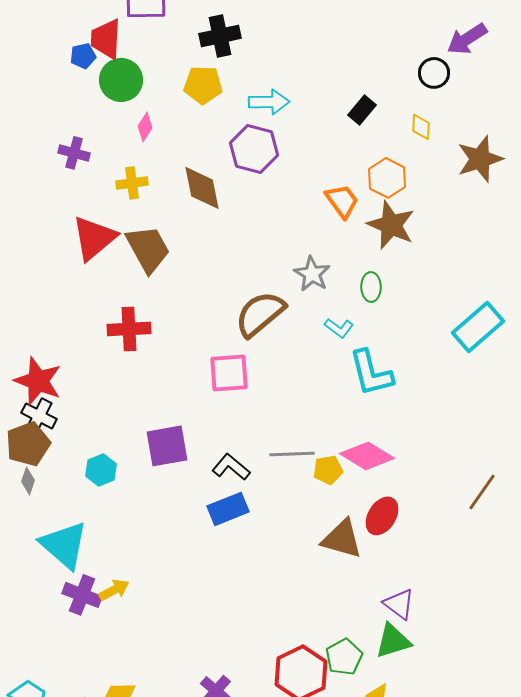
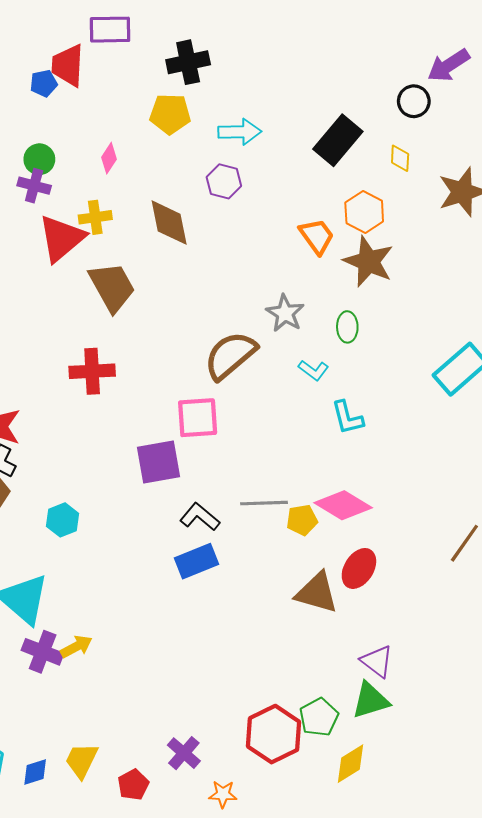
green circle: (121, 80) -> (39, 159), moved, size x0.7
black rectangle: (362, 110) -> (338, 140), size x1.6
purple hexagon: (254, 149) -> (224, 181), size x0.7
red triangle: (94, 238) -> (62, 238), moved
cyan L-shape: (371, 373) -> (347, 418), size x0.7
purple square: (167, 446) -> (159, 462), moved

